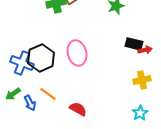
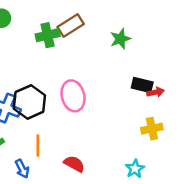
orange line: (48, 94) -> (38, 146), turned 54
blue arrow: (30, 103) -> (22, 169), moved
cyan star: (140, 113) -> (135, 169), moved

